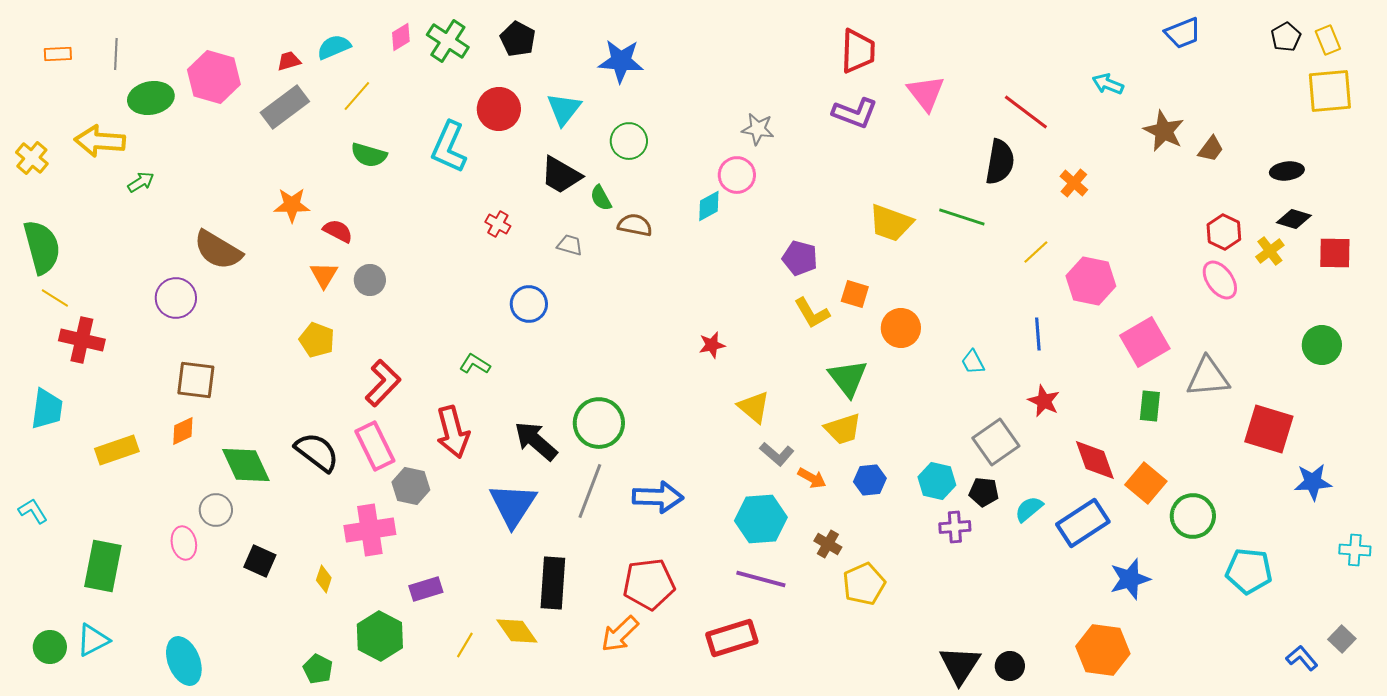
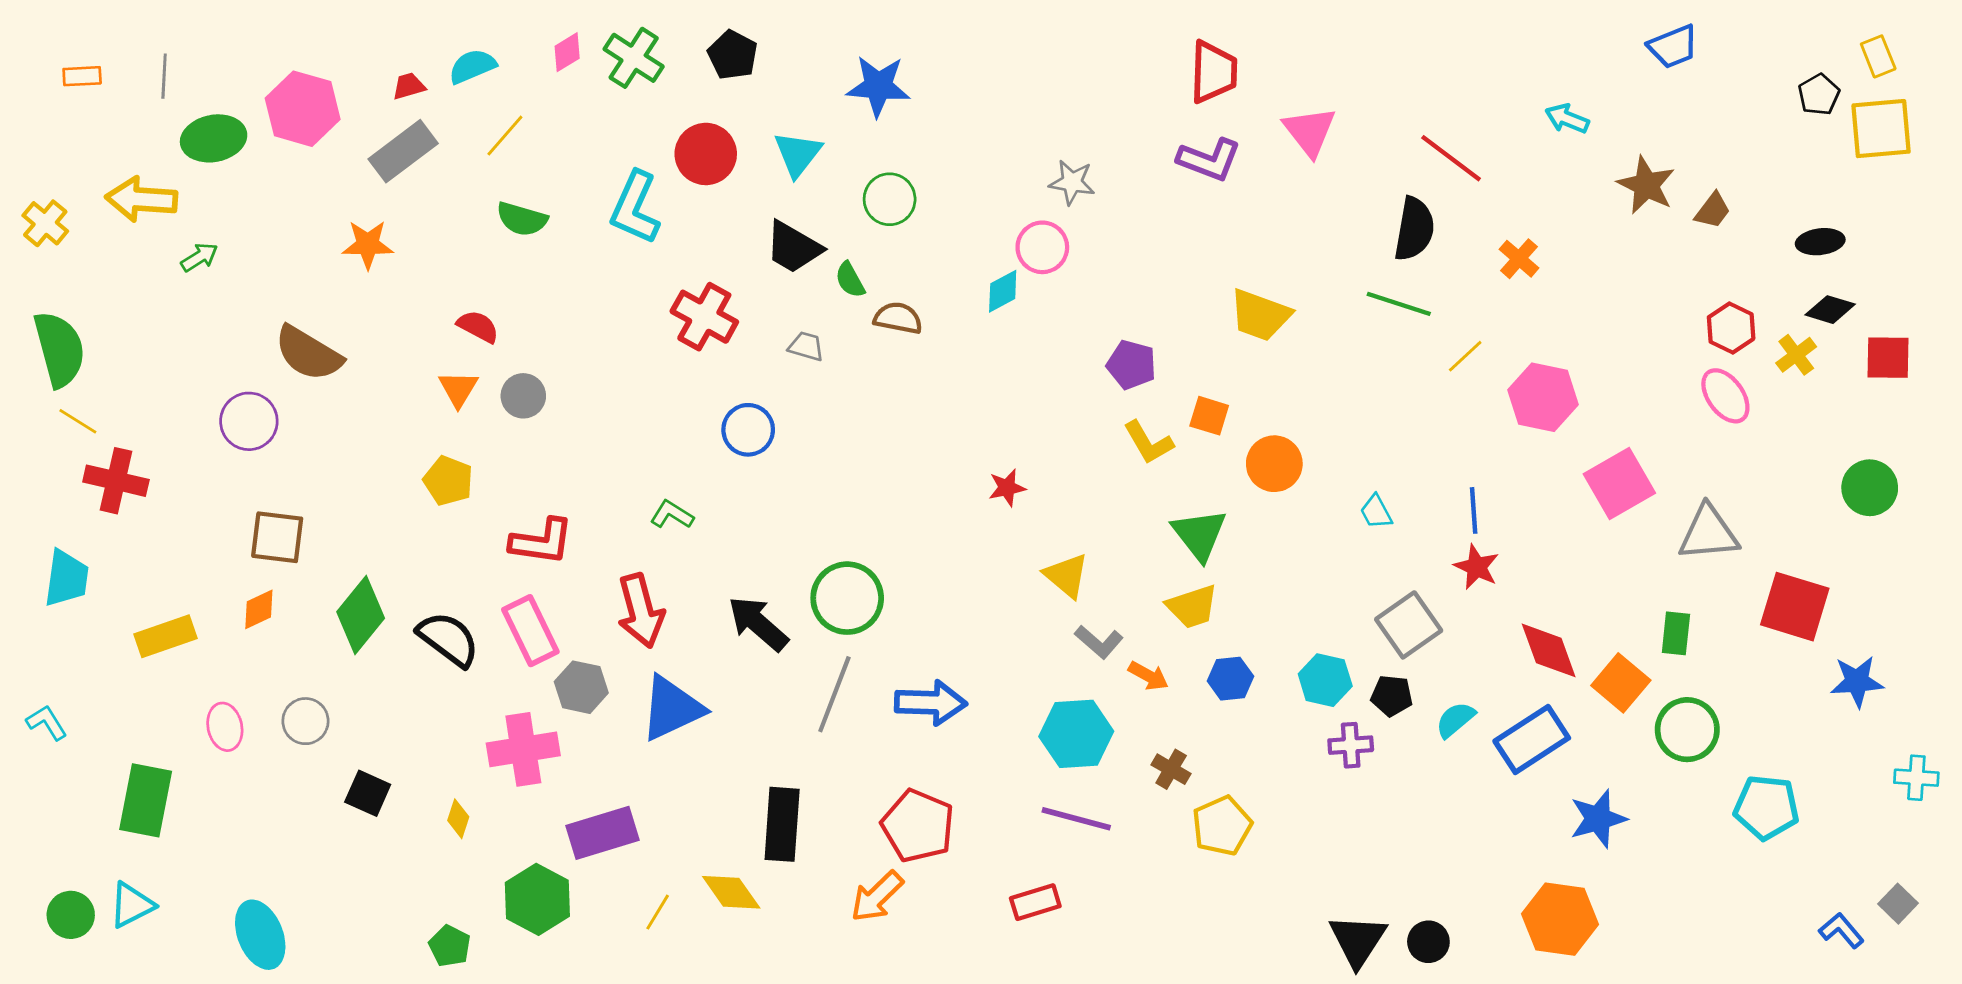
black pentagon: (1286, 37) -> (1819, 95), moved
orange star: (292, 205) -> (368, 244), moved
green line: (962, 217) -> (1399, 304), moved
red cross: (498, 224) -> (704, 317), size x1.8
blue line: (1038, 334) -> (1474, 510), moved
red L-shape: (383, 383) -> (542, 542), turned 54
green rectangle: (1150, 406) -> (1676, 633), moved
green diamond: (246, 465) -> (361, 615), moved, turned 64
blue triangle: (513, 505) -> (672, 708), moved, turned 32
pink ellipse: (184, 543) -> (225, 727), moved
red pentagon: (649, 584) -> (918, 826), turned 30
purple rectangle: (426, 589) -> (602, 833), size x1.5
red rectangle: (732, 638) -> (1035, 902), size x0.7

